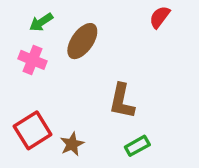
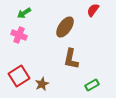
brown ellipse: (82, 41) -> (65, 27), moved
green rectangle: (137, 146) -> (92, 85), moved

